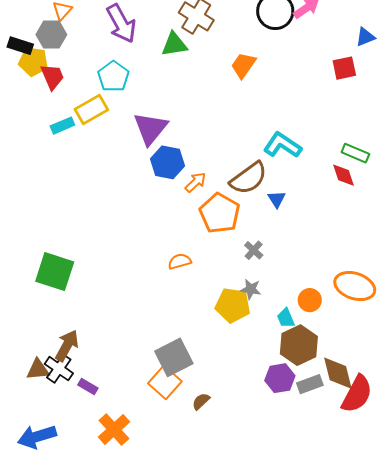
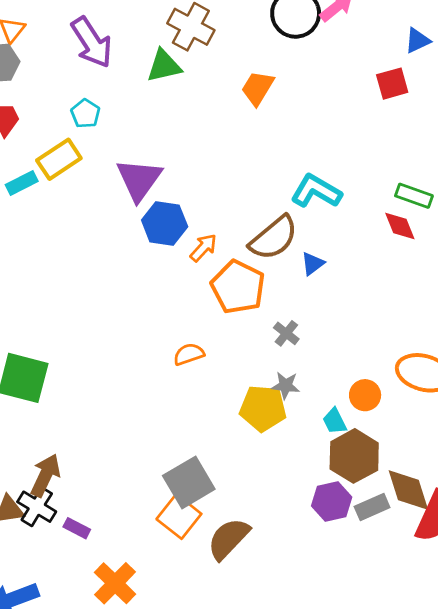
cyan pentagon: (113, 76) -> (85, 114), size x0.7
blue triangle: (277, 199) -> (313, 264), turned 30
brown semicircle: (201, 401) -> (228, 539), size x1.8

